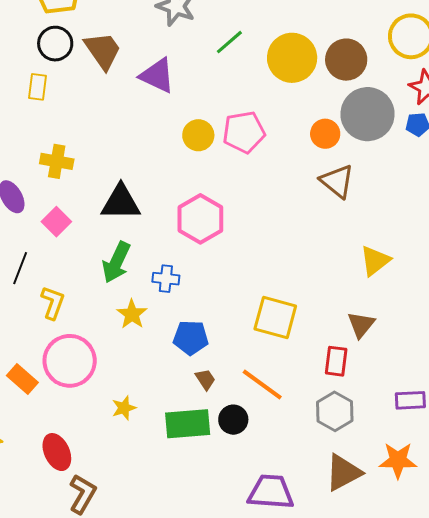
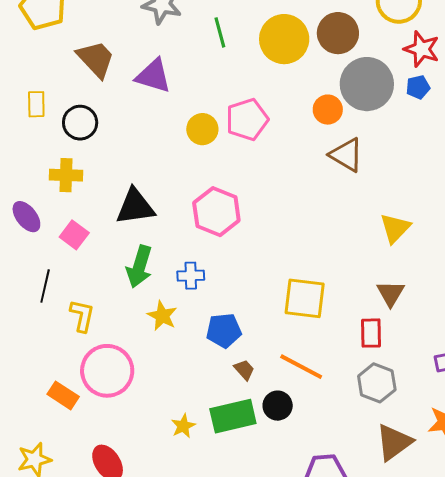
green line: (229, 42) -> (220, 32), turned -56
black circle: (55, 44) -> (80, 123), moved
yellow star: (124, 408) -> (183, 426), moved

